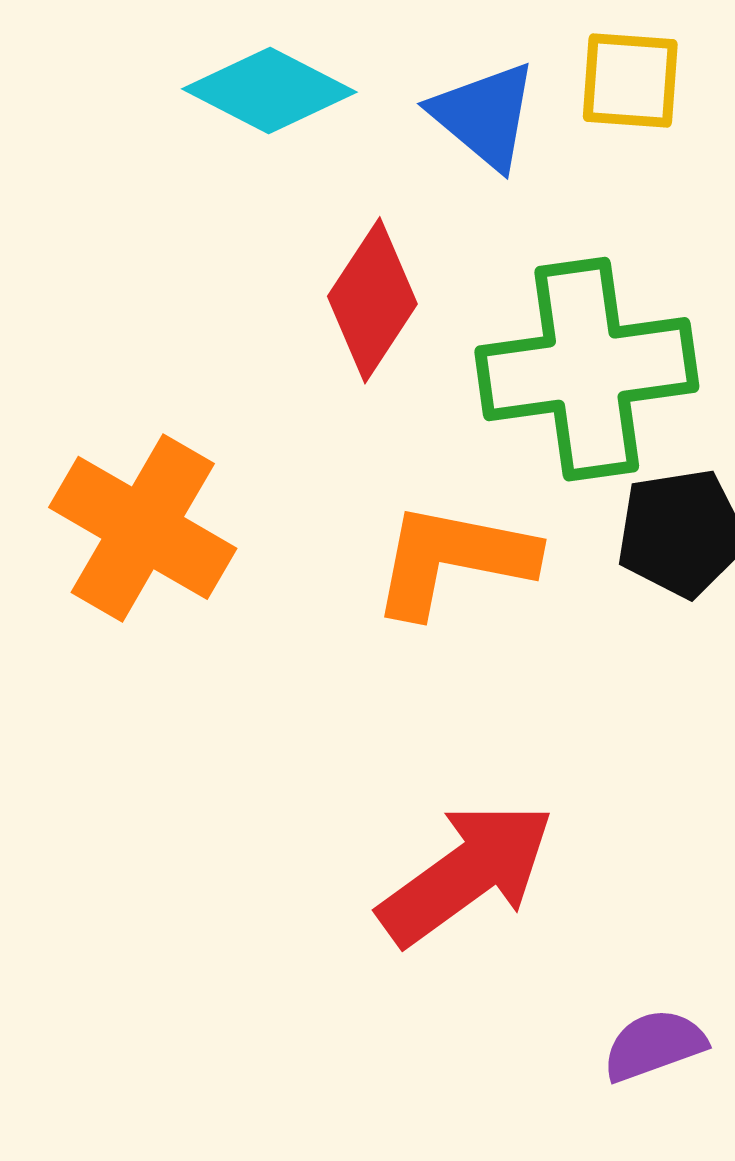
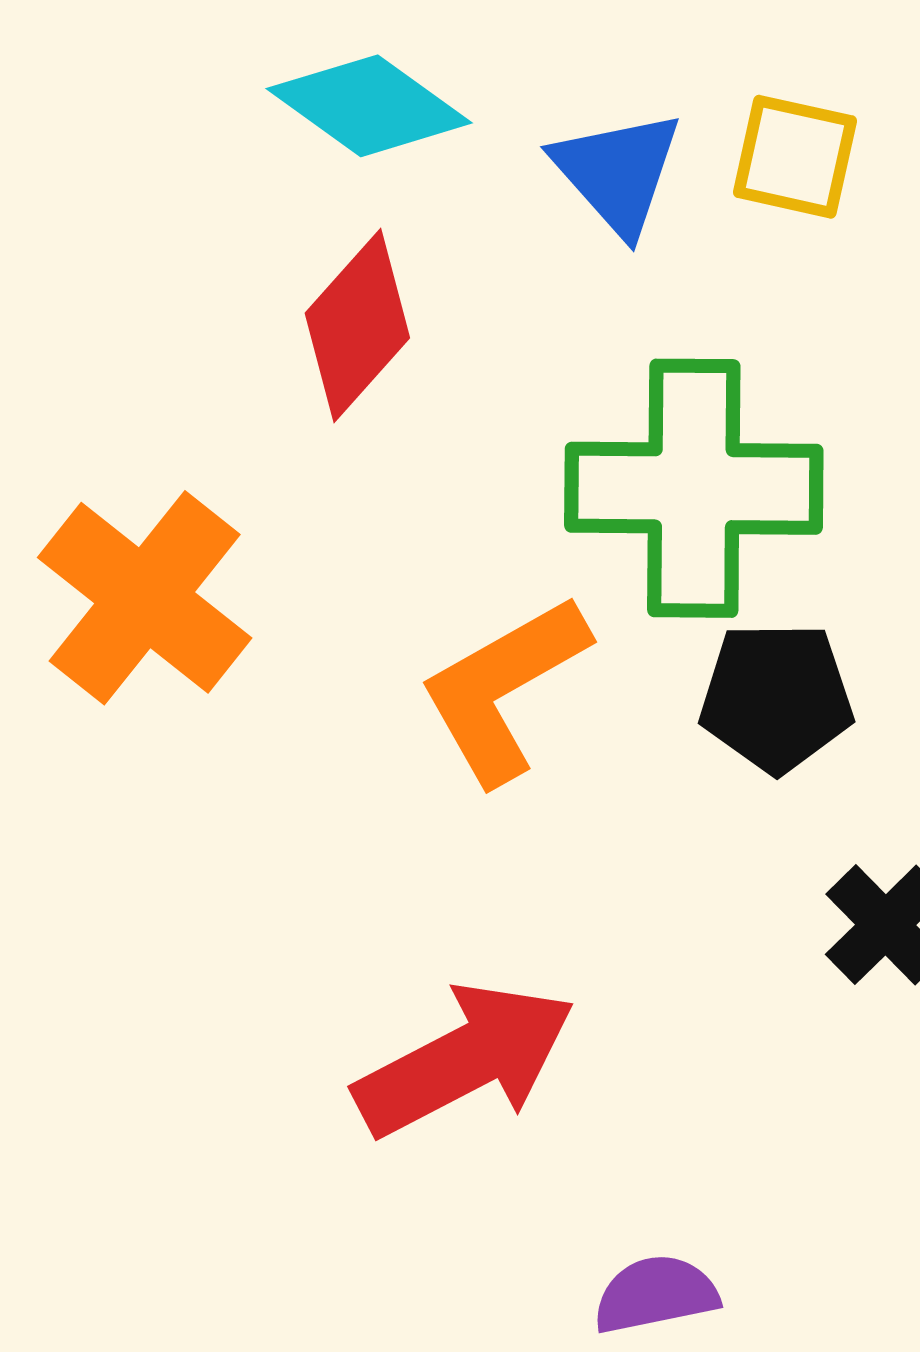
red diamond: (372, 300) -> (357, 326), moved
orange L-shape: (453, 560) -> (504, 689), turned -49

